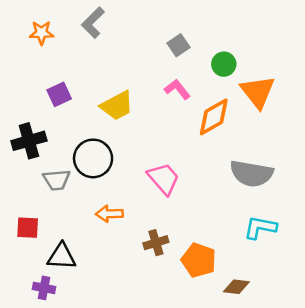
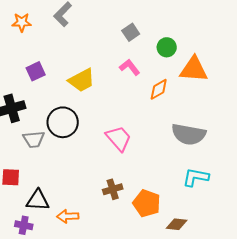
orange triangle: (258, 92) -> (194, 69), turned -48
orange diamond: (214, 117) -> (159, 89), size x0.7
orange arrow: (109, 214) -> (68, 216), moved

